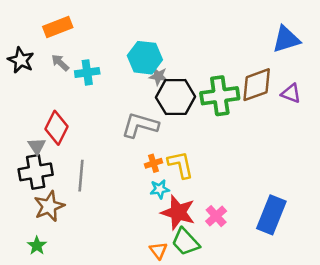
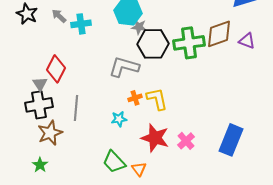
cyan star: (160, 189) -> (119, 119), moved
green trapezoid: (185, 242) -> (114, 162), moved

